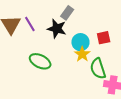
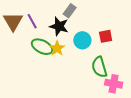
yellow star: (82, 54) -> (57, 48), moved
green ellipse: (40, 61) -> (42, 47), moved

